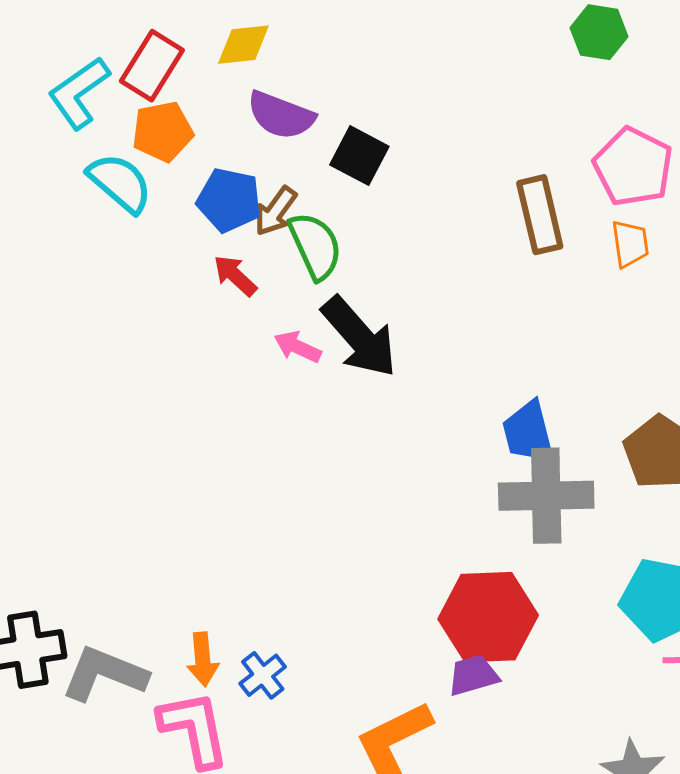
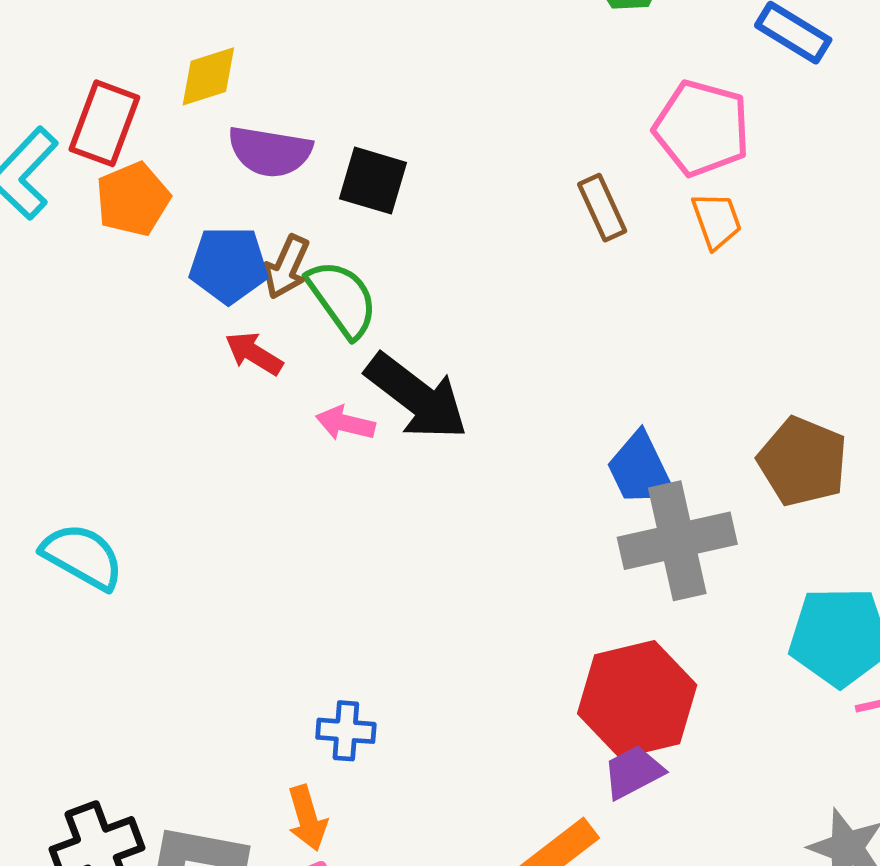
cyan semicircle: (120, 183) -> (82, 556), moved
brown rectangle: (540, 215) -> (602, 208), size x0.7
blue cross: (263, 675) -> (346, 731), moved, turned -36

